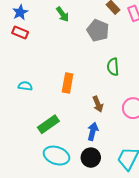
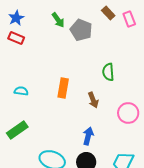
gray pentagon: (98, 30) -> (81, 30), moved
brown arrow: (98, 104) -> (93, 100), moved
green rectangle: (48, 124) -> (17, 130), moved

